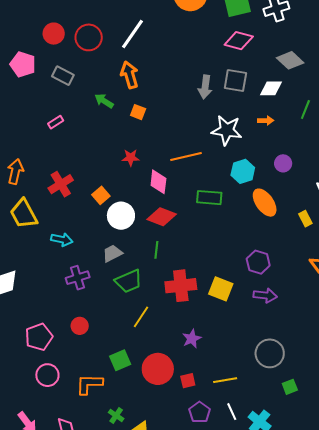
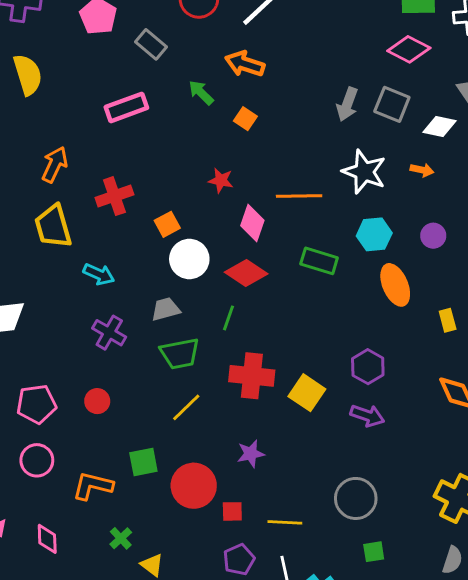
orange arrow: (130, 75) -> (245, 64), turned -68
pink rectangle: (56, 122) -> (126, 107), size x1.8
purple cross: (78, 278) -> (109, 333), turned 35

